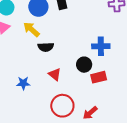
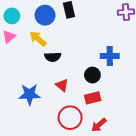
red rectangle: (99, 77) -> (93, 98), moved
blue star: (23, 83) -> (30, 94), size x1.5

